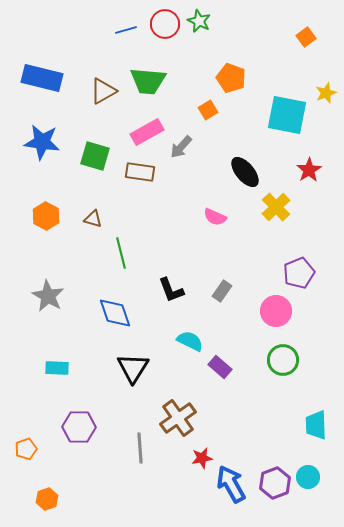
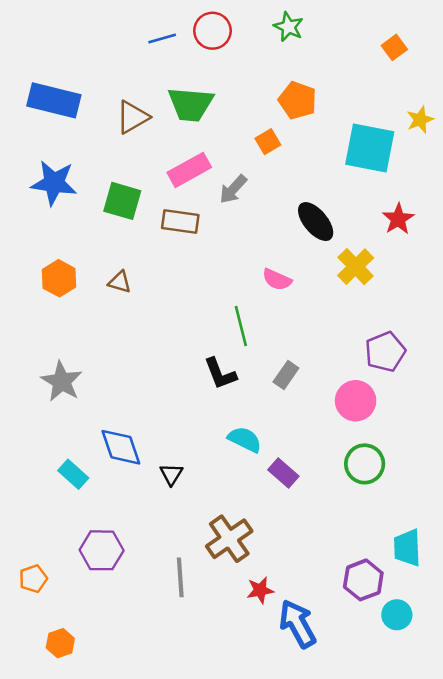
green star: (199, 21) -> (289, 27), moved
green line: (121, 253) -> (241, 326), moved
blue diamond: (115, 313) -> (121, 447), moved
cyan rectangle: (57, 368) -> (73, 474), turned 40
black triangle: (133, 368) -> (171, 474), size x0.6
purple hexagon: (275, 483) -> (363, 580), moved

